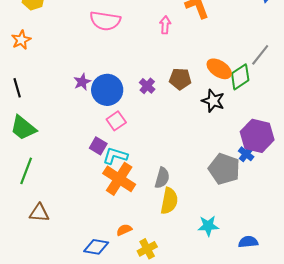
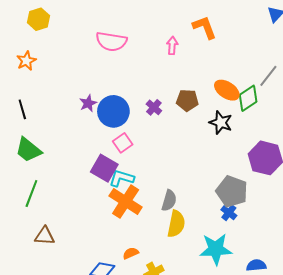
purple square: (98, 146) -> (104, 168), size x1.5
blue cross: (246, 154) -> (229, 213), moved
cyan star: (208, 226) -> (216, 249), size x1.5

